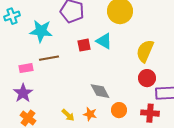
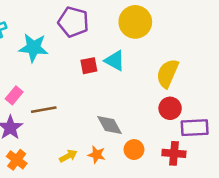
brown line: (49, 58) -> (44, 110), moved
pink rectangle: (26, 68) -> (14, 95), turned -40
yellow arrow: (68, 115) -> (68, 156), turned -72

